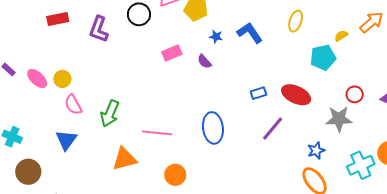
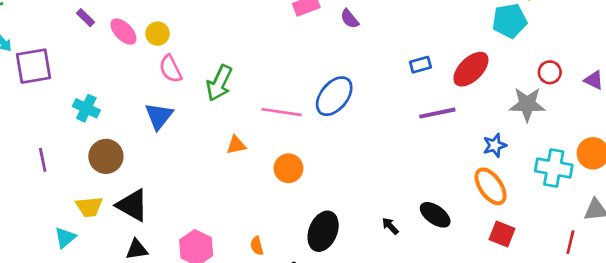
red ellipse: (296, 95) -> (471, 69), turned -72
blue ellipse: (213, 128) -> (334, 96), moved, turned 44
purple line: (273, 128) -> (437, 113), turned 36
orange triangle: (124, 159) -> (236, 145), size x0.6
cyan cross: (361, 165) -> (554, 168), turned 32
orange circle: (175, 175) -> (288, 168), moved

